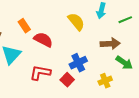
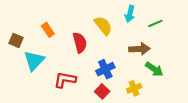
red semicircle: (43, 40) -> (80, 43), moved, turned 48
red square: (67, 80) -> (102, 91), moved

